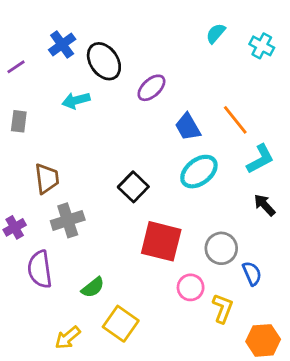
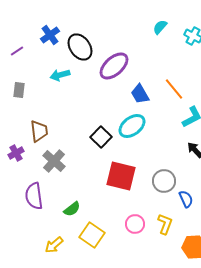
purple ellipse: (151, 88) -> (114, 66), size x1.4
cyan ellipse: (199, 172) -> (132, 126), moved
gray cross: (68, 220) -> (54, 161), turned -30
purple cross: (15, 227) -> (16, 153), moved
pink circle: (191, 287) -> (135, 224), moved

